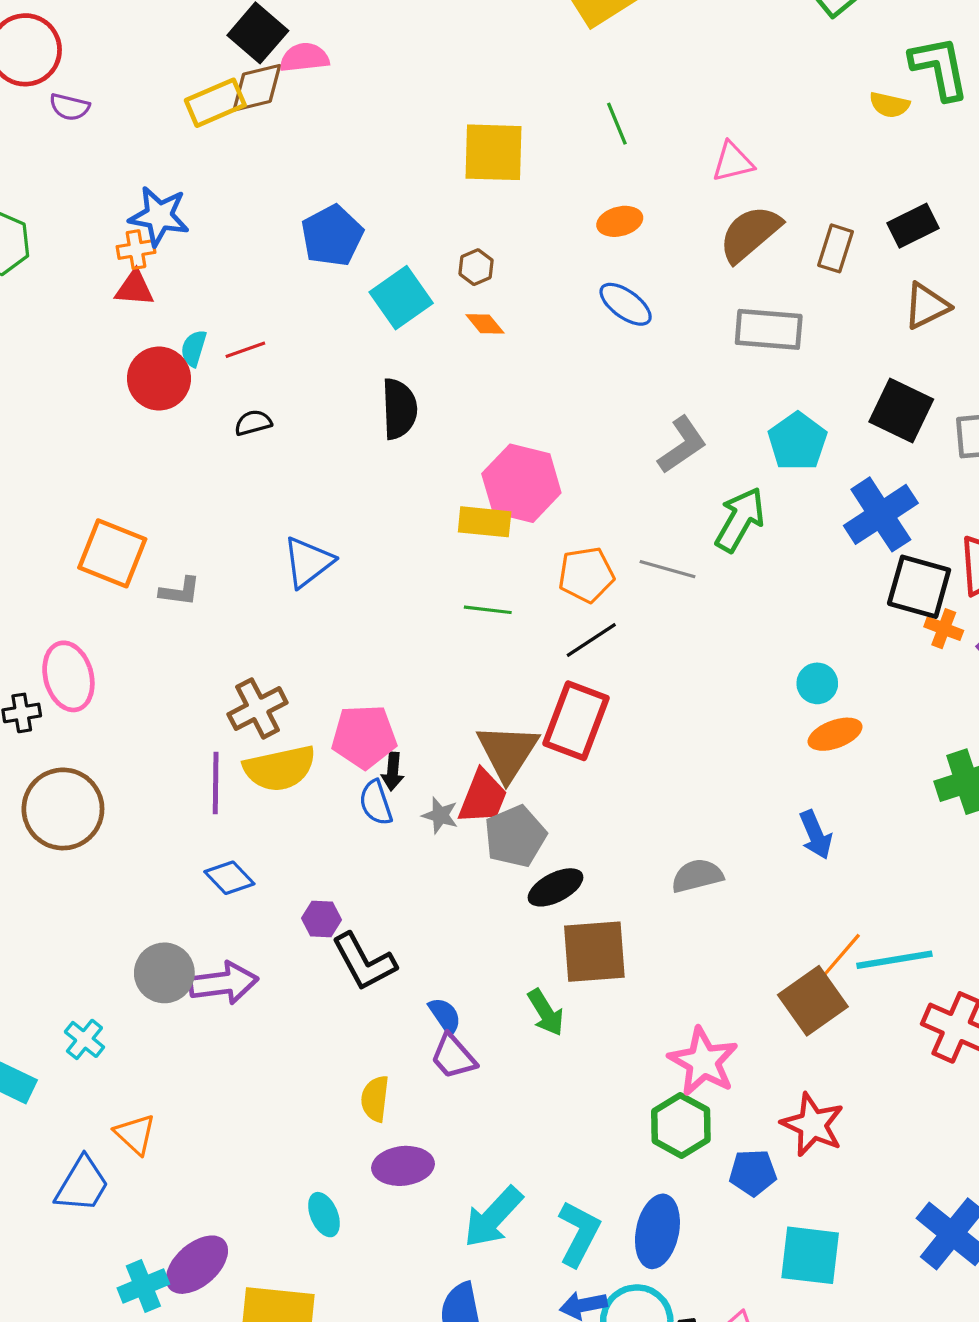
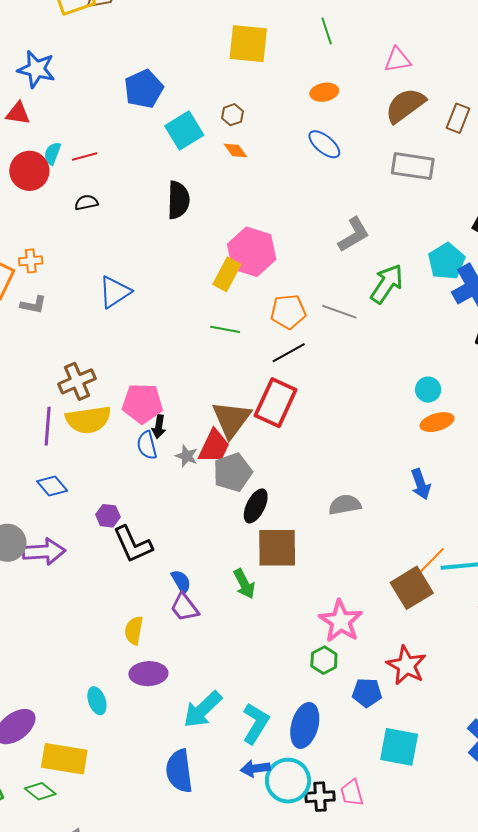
orange cross: (136, 250) -> (31, 261), moved
cyan pentagon: (798, 441) -> (446, 261), moved
yellow rectangle: (485, 522) -> (227, 274), turned -72
black ellipse: (555, 887) -> (256, 506), turned -40
green hexagon: (681, 1125) -> (324, 660), size x0.7

